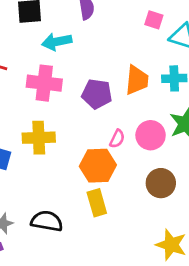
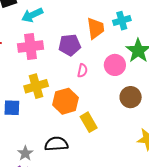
pink semicircle: (117, 139) -> (82, 71), moved
orange hexagon: (98, 166) -> (65, 101), moved

